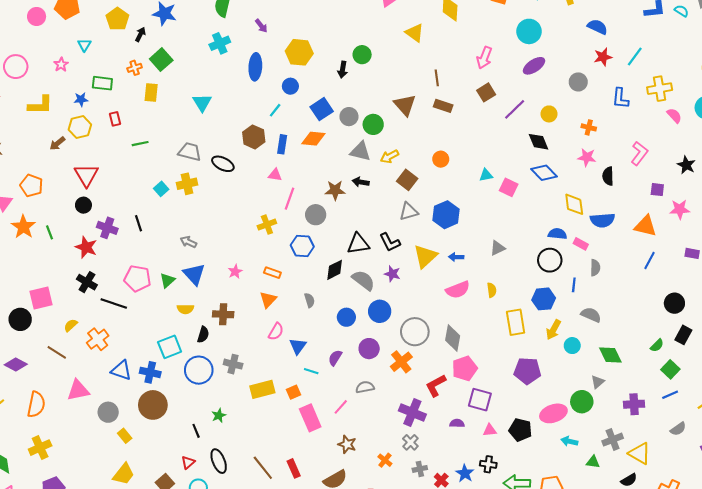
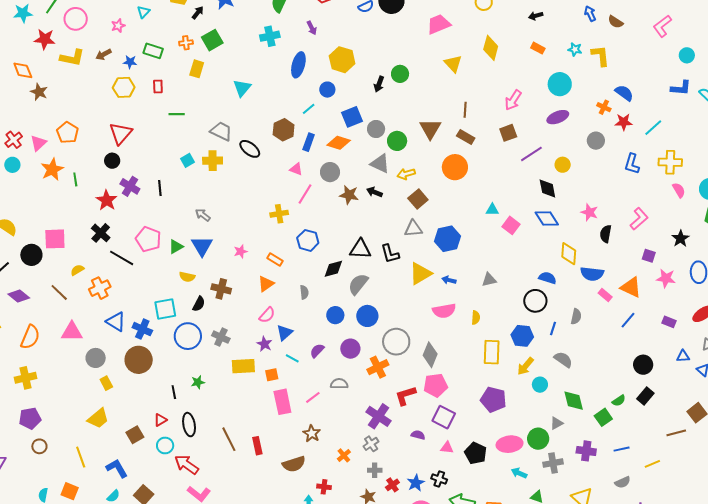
yellow L-shape: (40, 105) -> (72, 58), moved
orange cross: (589, 127) -> (604, 107), moved
brown arrow: (57, 143) -> (104, 54), moved
orange circle: (441, 159) -> (455, 167), moved, size x1.6
gray circle: (316, 215) -> (330, 172), moved
pink rectangle: (581, 244) -> (605, 295), moved
purple star: (392, 274) -> (264, 344), moved
gray semicircle: (363, 280) -> (358, 284), turned -100
green square: (670, 369) -> (603, 417), moved
gray cross: (613, 440) -> (553, 463), moved

